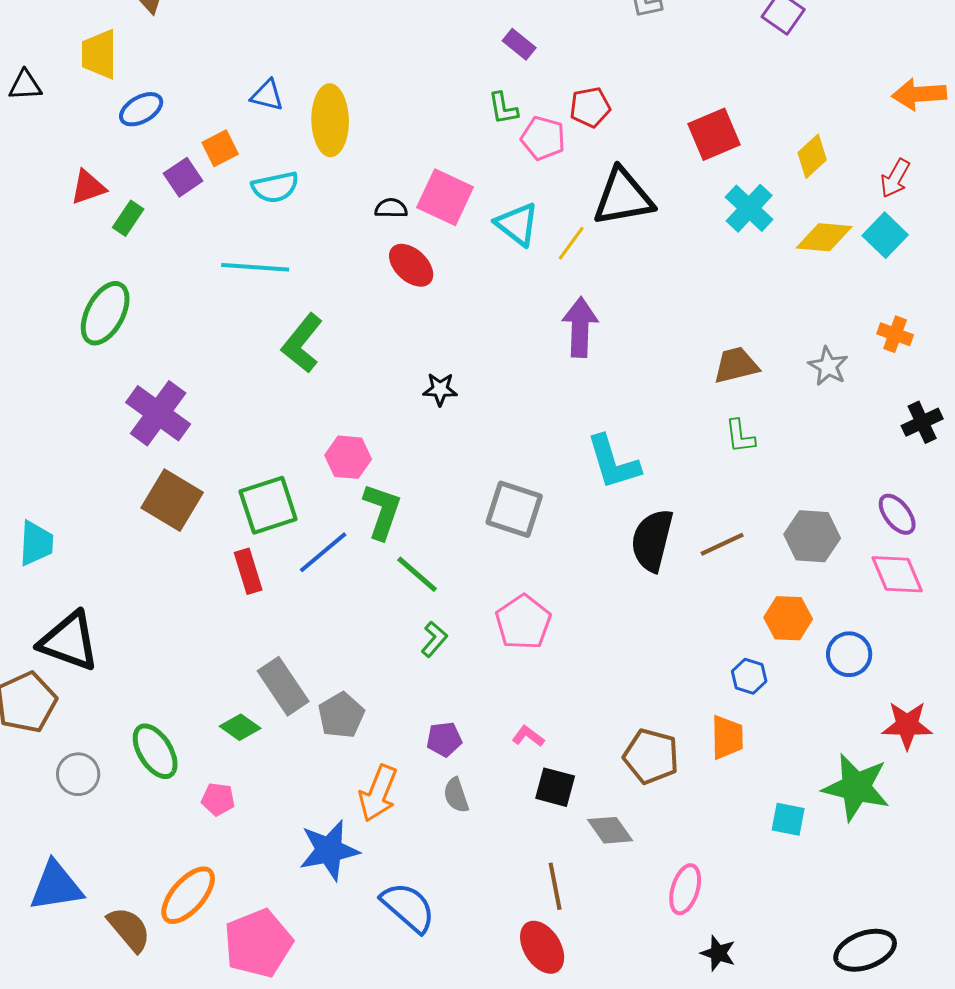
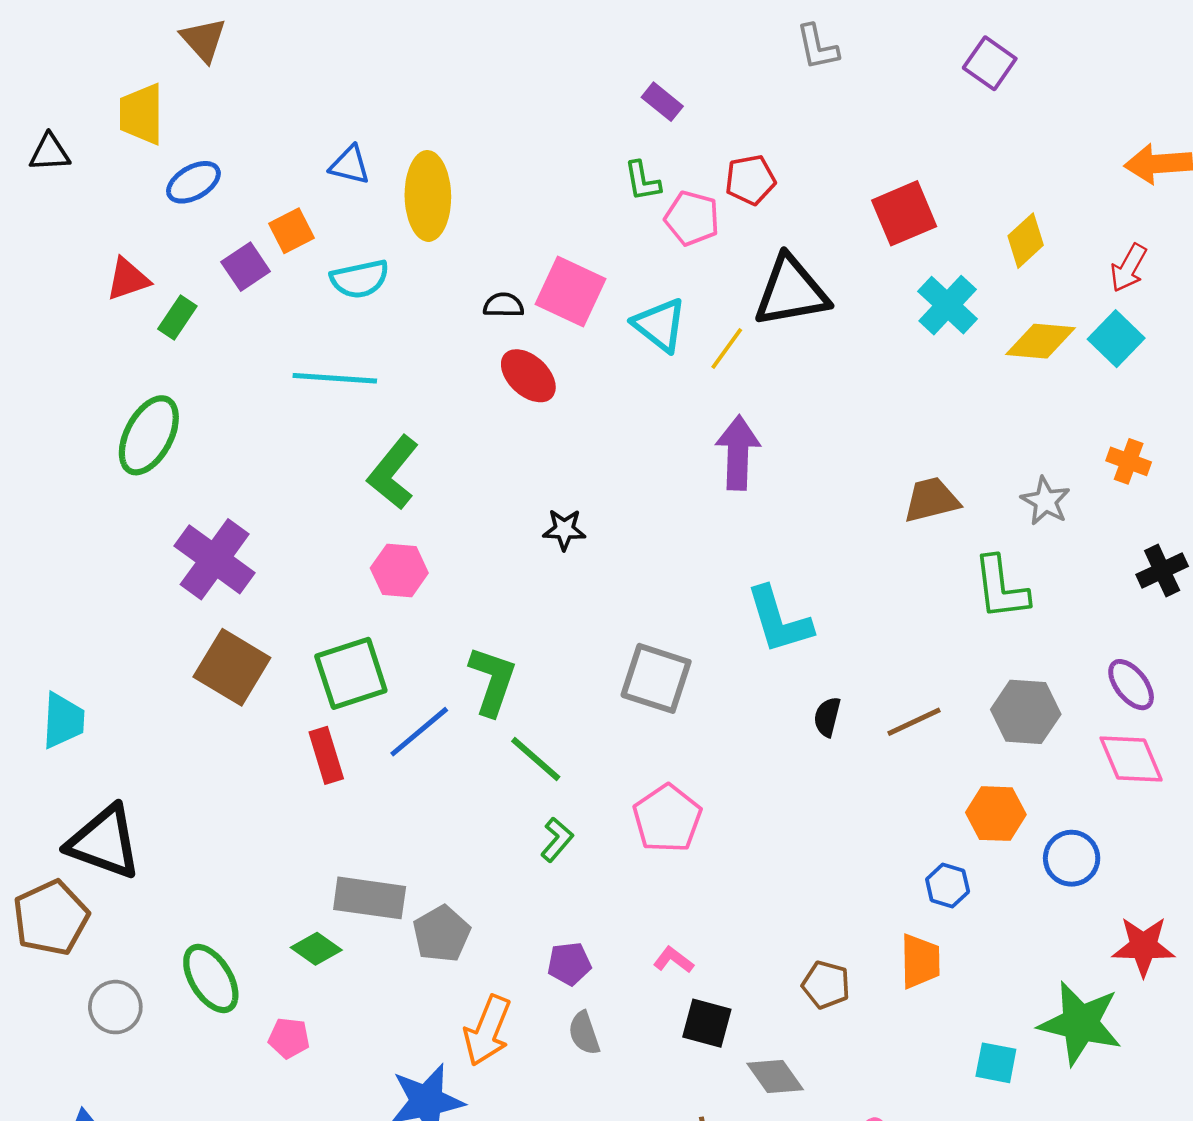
green L-shape: (740, 436) -> (1001, 588), moved, size x1.5
pink hexagon: (348, 457) -> (399, 570), moved
black semicircle: (652, 540) -> (827, 717), size x0.5
gray rectangle: (283, 686) -> (370, 898), turned -48
brown pentagon: (651, 756) -> (826, 985), size x0.7

